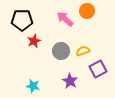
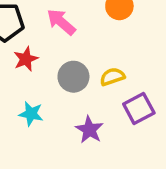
pink arrow: (65, 19) -> (61, 22), moved
cyan star: (33, 86) -> (31, 114), moved

